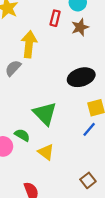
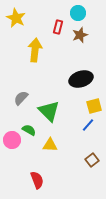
gray semicircle: (13, 68) -> (21, 98), moved
yellow triangle: (46, 152) -> (50, 145), turned -35
brown square: (88, 180) -> (92, 160), moved

